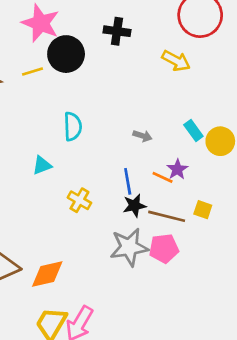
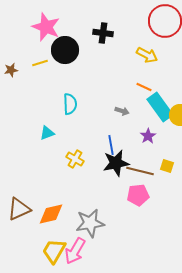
cyan rectangle: (193, 130) -> (160, 107), size x1.8
orange line: (163, 177) -> (144, 87), moved
black star: (134, 206) -> (116, 163), size x1.5
gray star: (129, 247) -> (90, 223), moved

